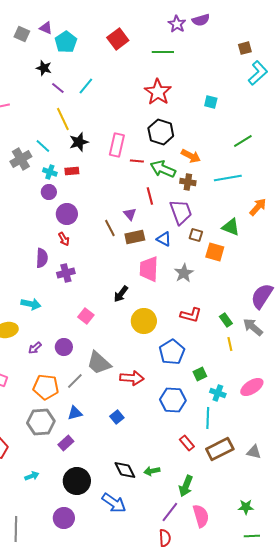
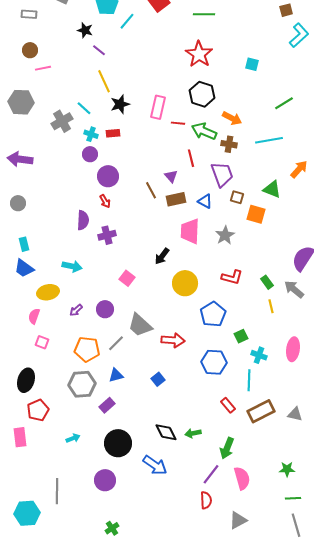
cyan line: (86, 86) -> (127, 21), moved
pink ellipse: (252, 387) -> (293, 349), turned -50

